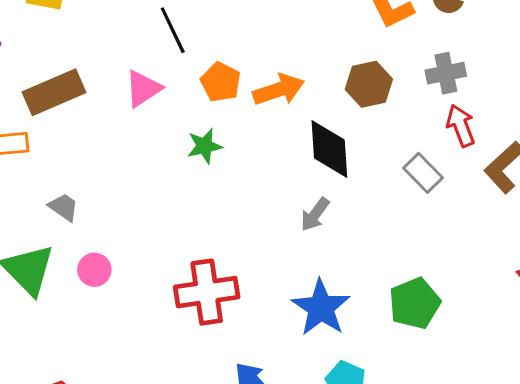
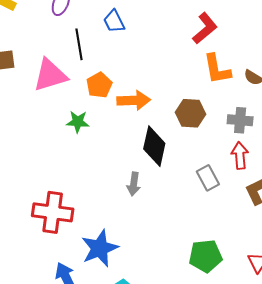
pink triangle: (143, 89) -> (50, 75), size x1.4
gray arrow: (315, 214) -> (134, 184), turned -45
green pentagon: (415, 303) -> (205, 256), moved
blue star: (321, 308) -> (100, 248), moved

